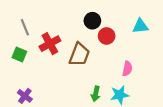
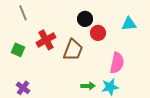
gray line: (25, 27) -> (23, 13), moved
pink semicircle: (127, 69) -> (117, 63), size x1.5
green arrow: (96, 94) -> (88, 86), turned -104

